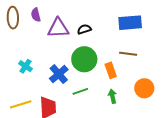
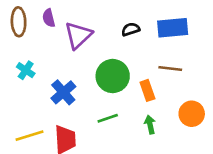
purple triangle: (58, 28) -> (78, 35), turned -40
black semicircle: (84, 29) -> (131, 29), moved
cyan cross: (25, 66) -> (26, 70), moved
blue cross: (59, 74) -> (63, 92), moved

